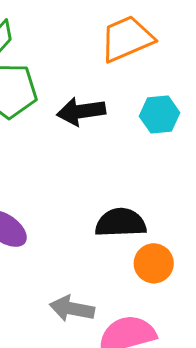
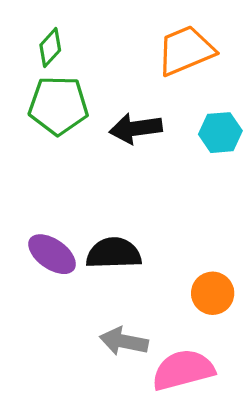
black semicircle: (121, 223) -> (114, 253), moved

